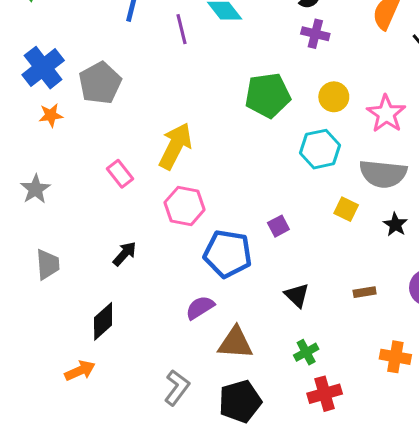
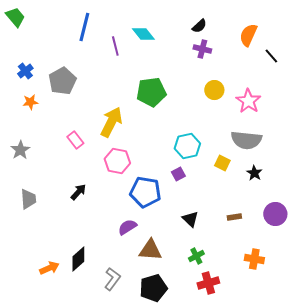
blue cross: (43, 68) -> (25, 71), size x0.6
green pentagon: (268, 95) -> (151, 92), moved
cyan hexagon: (320, 149) -> (187, 146), moved
black diamond: (103, 321) -> (78, 259), moved

